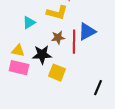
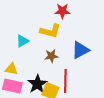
red line: (74, 42) -> (65, 81), moved
black star: (42, 55) -> (37, 84), moved, turned -30

